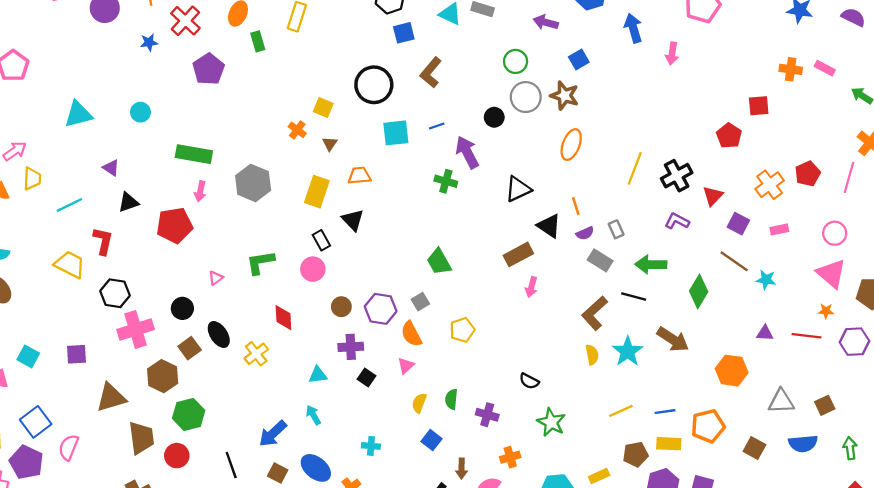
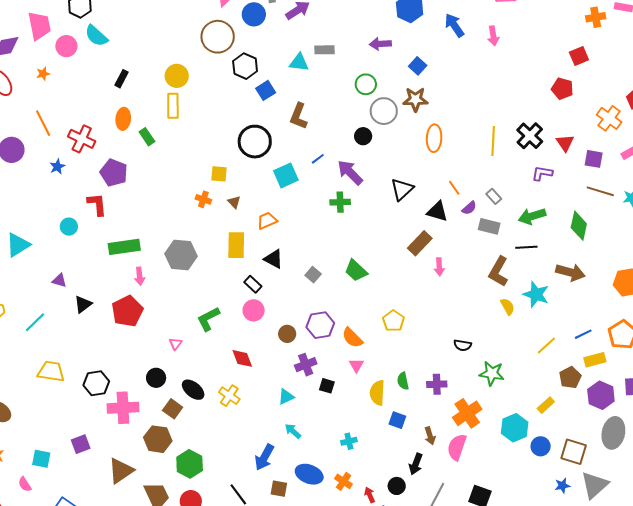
red L-shape: (103, 241) -> (97, 204), moved
gray square: (420, 302) -> (313, 275), moved
pink cross: (136, 329) -> (123, 408), turned 32
yellow semicircle: (419, 403) -> (377, 393), size x1.4
orange cross: (510, 457) -> (467, 413), size x1.6

